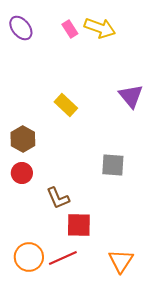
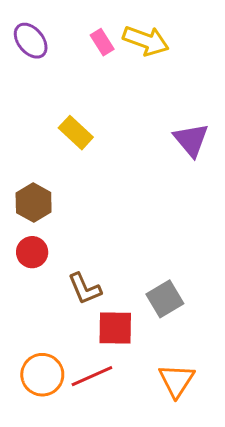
yellow rectangle: (66, 105) -> (76, 133), moved
gray square: (113, 165) -> (165, 299), moved, turned -35

